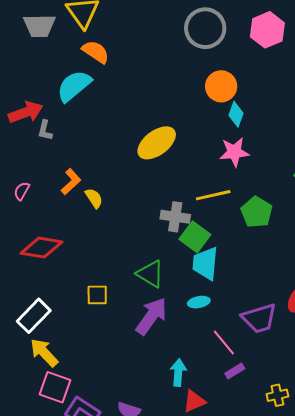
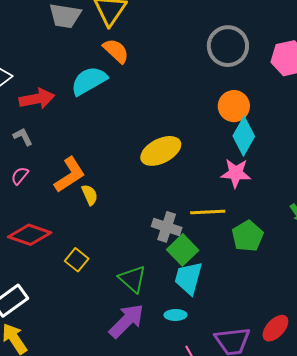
cyan diamond: (236, 114) -> (244, 136), size x1.5
gray L-shape: (45, 130) -> (23, 137), moved, turned 130
orange L-shape: (71, 182) -> (70, 175), size x1.4
yellow square: (97, 295) -> (77, 260), moved, turned 30

